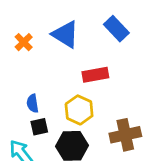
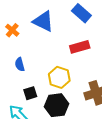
red rectangle: (95, 75) -> (80, 47), moved
blue semicircle: (33, 103) -> (20, 64), moved

